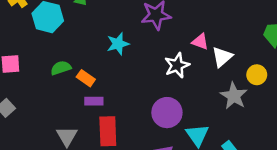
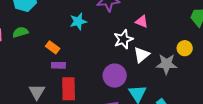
white triangle: (222, 57) -> (141, 55), moved
green semicircle: (61, 68) -> (20, 32), moved
gray star: (234, 96) -> (166, 64), turned -30

